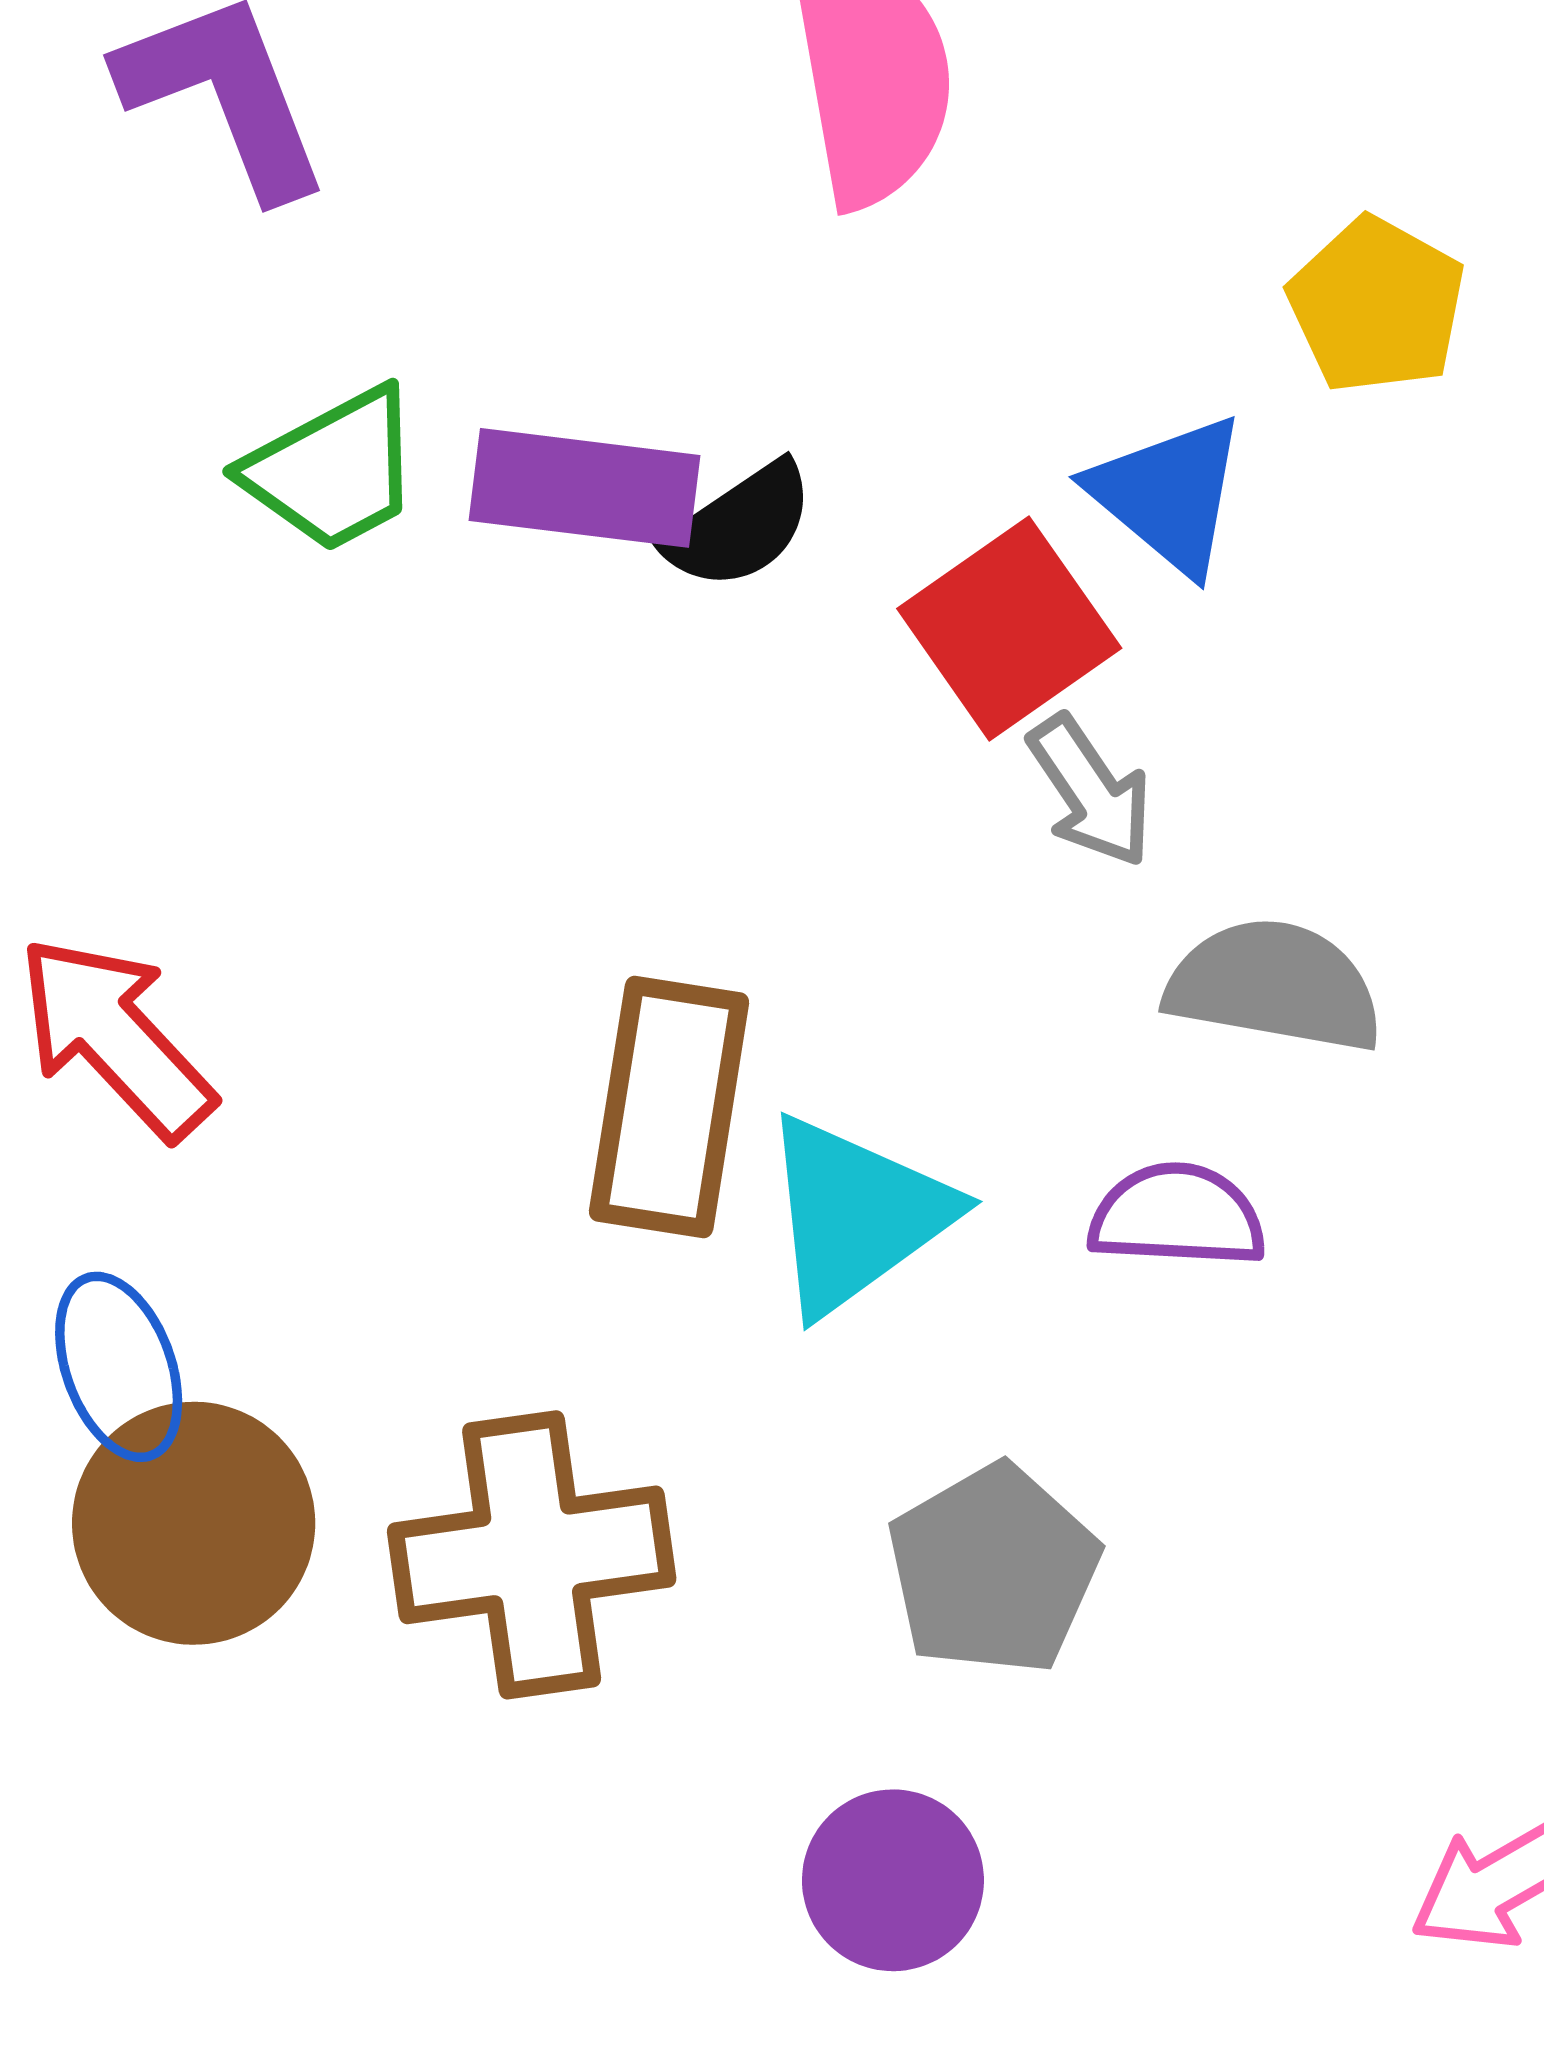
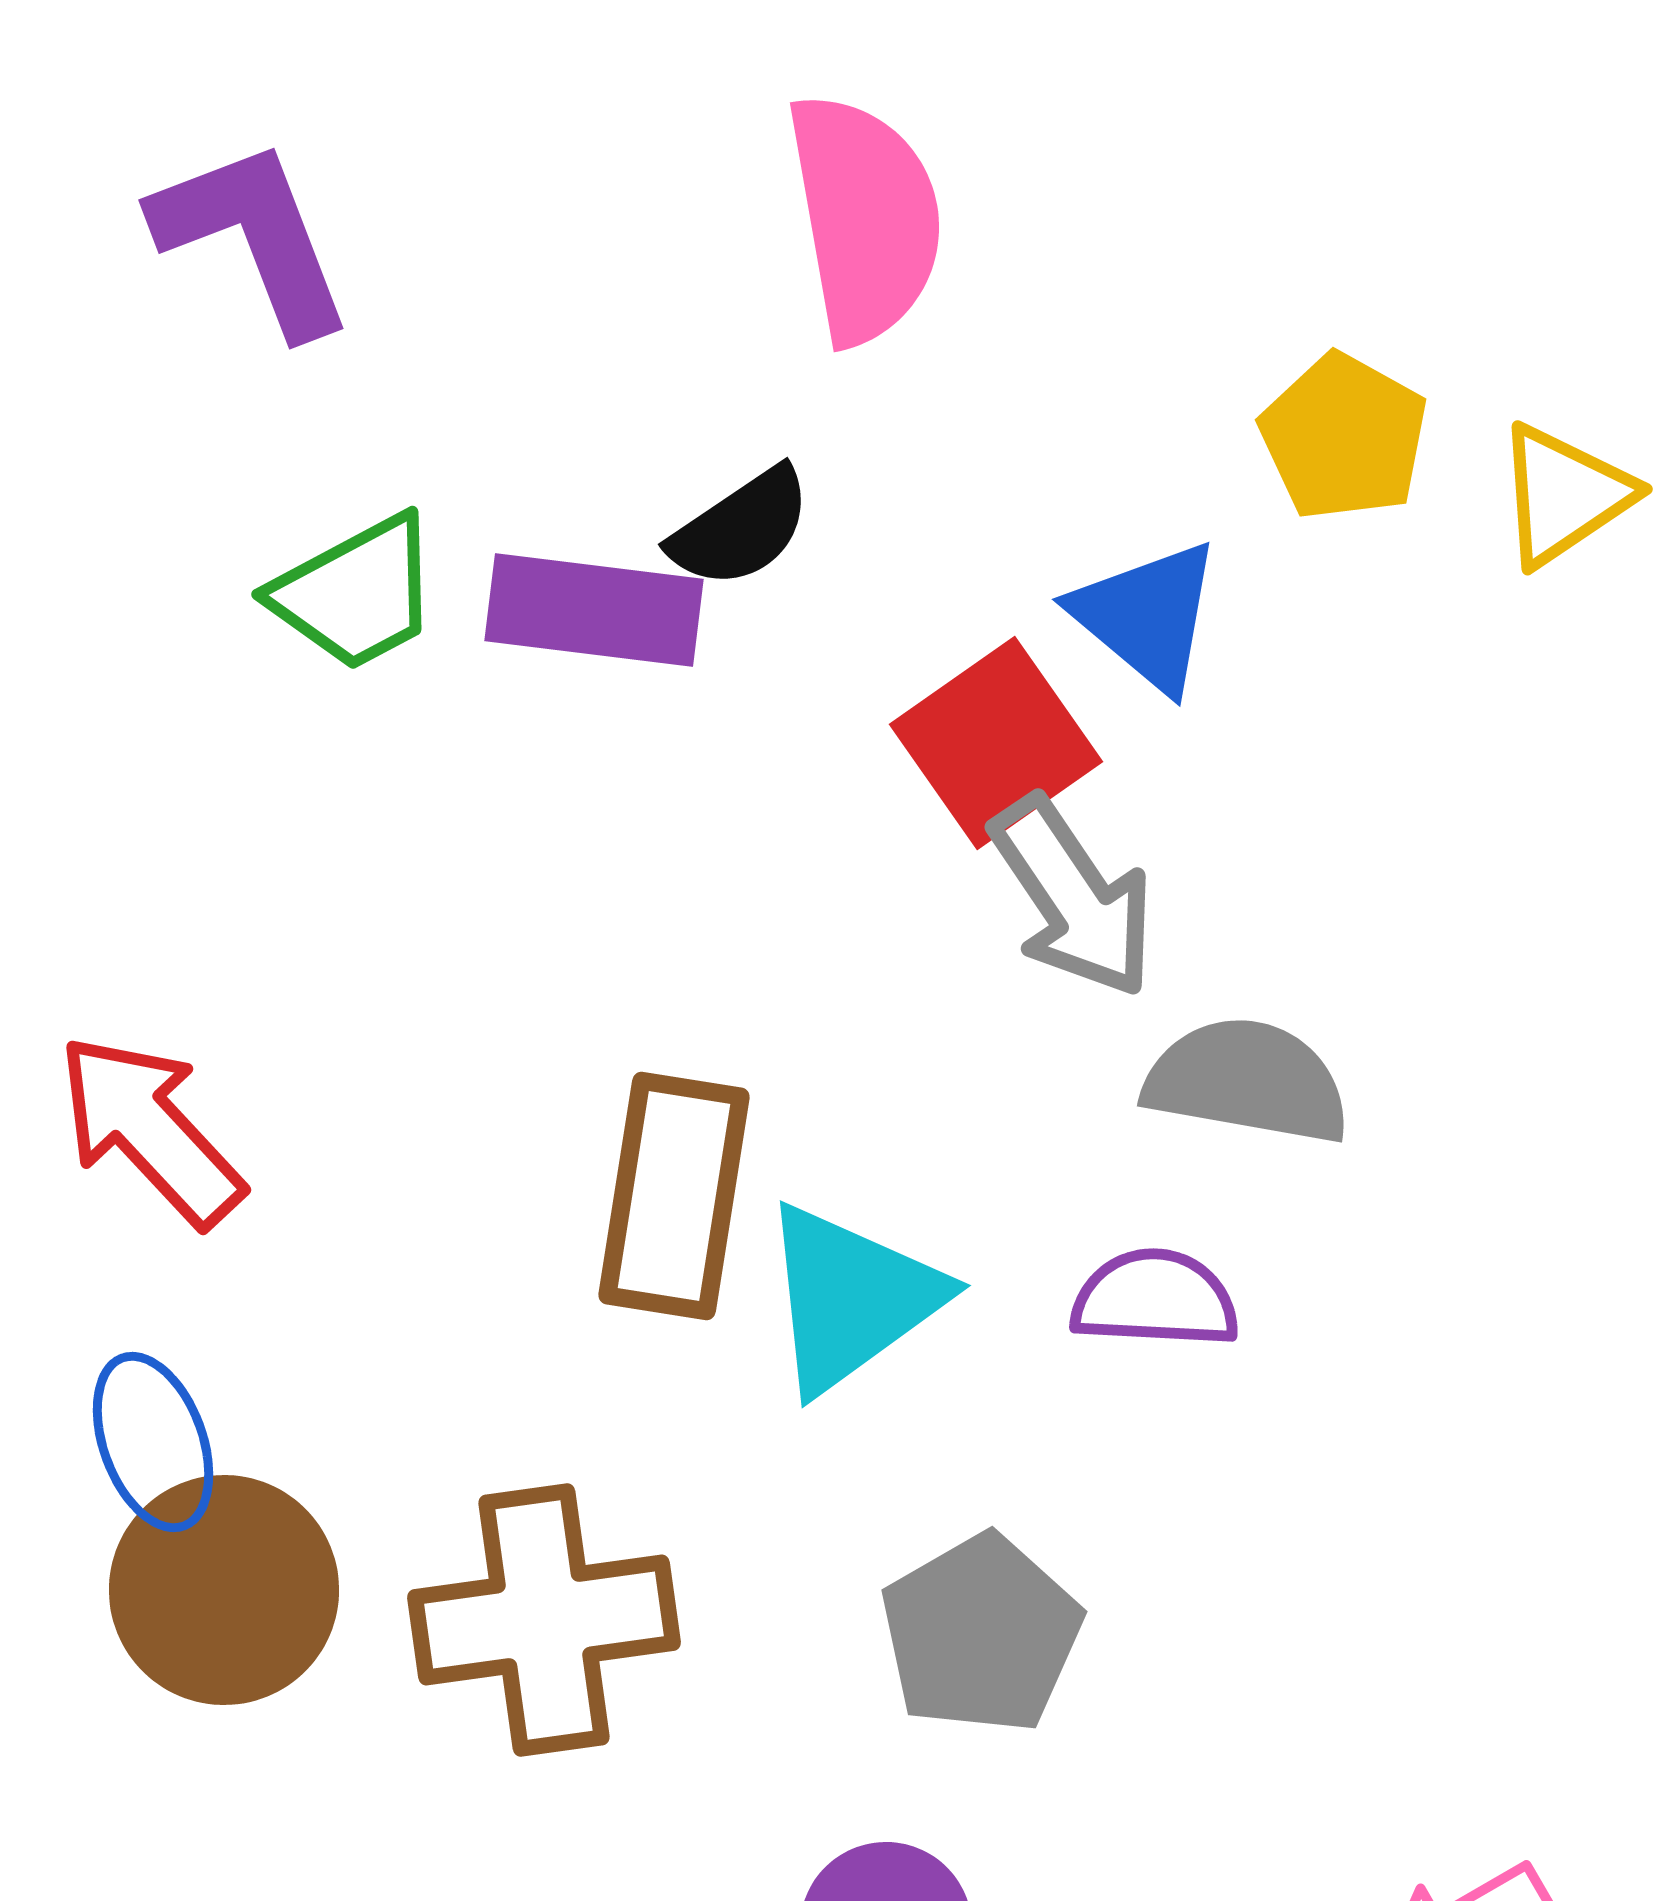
black semicircle: (740, 526) -> (741, 528), moved
gray arrow: (1091, 791) -> (1073, 897), size x1.4

